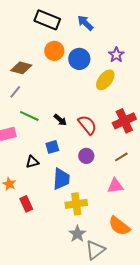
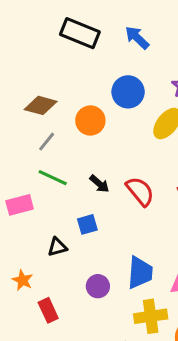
orange circle: (54, 51) -> (90, 120), moved
gray line: (15, 92) -> (47, 142), moved
purple circle: (86, 156) -> (98, 286), moved
blue trapezoid: (61, 179) -> (140, 273), moved
yellow cross: (76, 204) -> (151, 316), moved

